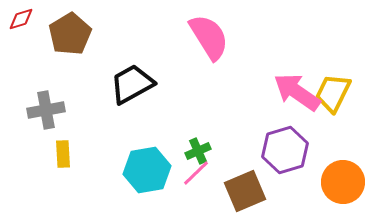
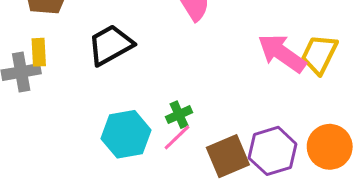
purple hexagon: (285, 150) -> (273, 151), moved
yellow rectangle: (63, 154) -> (39, 52), moved

